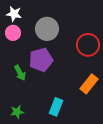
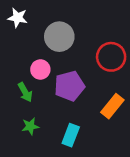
pink circle: (13, 33) -> (40, 69), moved
purple pentagon: (41, 60) -> (69, 86), moved
green star: (17, 112) -> (30, 126), moved

